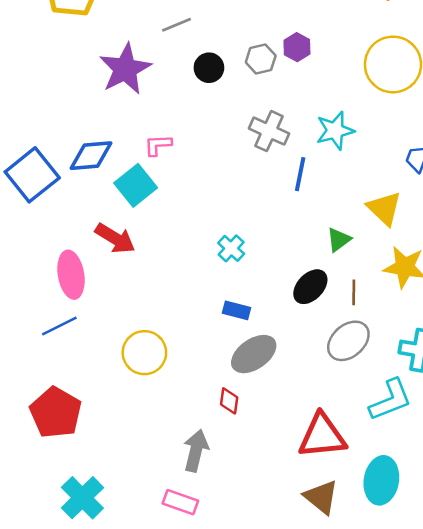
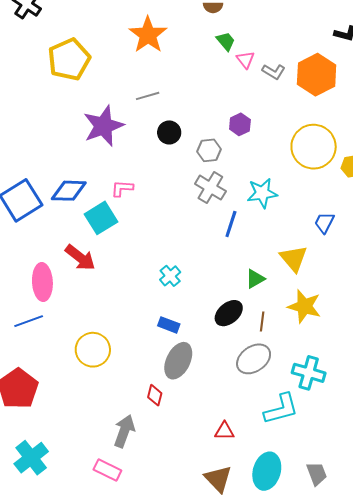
gray hexagon: (261, 59) -> (209, 150), moved
gray ellipse: (254, 354) -> (178, 361), turned -36
red triangle: (322, 436) -> (224, 431), size x0.5

